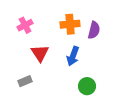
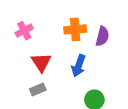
gray rectangle: (25, 81) -> (38, 89), moved

